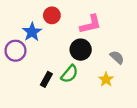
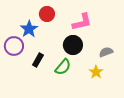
gray semicircle: (117, 57) -> (106, 52), turned -64
black rectangle: (46, 79) -> (38, 60), moved

